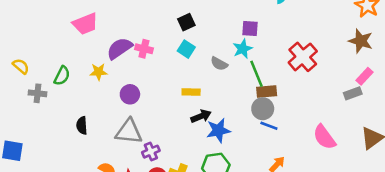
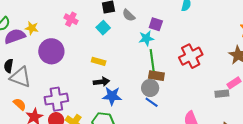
purple semicircle: (120, 48) -> (15, 36), moved
gray semicircle: (219, 64) -> (129, 15), moved
purple circle: (130, 94) -> (51, 51), size x1.6
gray triangle: (129, 132) -> (20, 77), moved
purple cross: (151, 152) -> (56, 99), size x1.6

